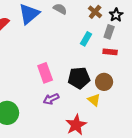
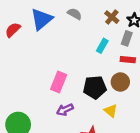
pink rectangle: (45, 73) -> (59, 82), turned 42
brown circle: (104, 82) -> (120, 82), moved

